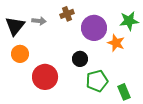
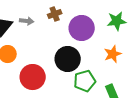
orange star: (116, 43) -> (113, 54), moved, turned 30
black circle: (80, 59) -> (68, 59), size x1.6

